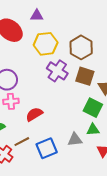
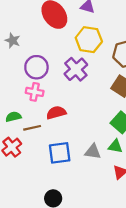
purple cross: (57, 71) -> (76, 69), moved
brown line: (22, 142) -> (32, 128), moved

